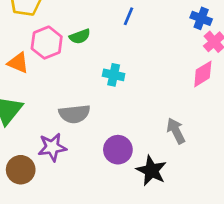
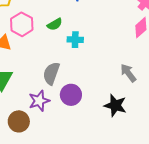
green semicircle: (80, 36) -> (55, 24), moved
gray semicircle: (74, 114) -> (51, 73), turned 125
purple circle: (118, 150) -> (71, 95), moved

